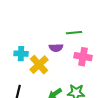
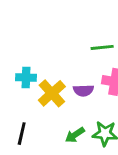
purple semicircle: (56, 48) -> (83, 90), moved

